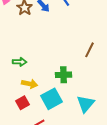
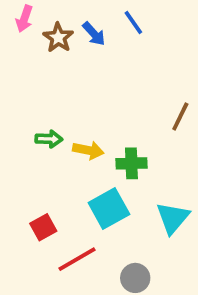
yellow arrow: (30, 84) -> (88, 150), moved
red square: (23, 103) -> (43, 227), moved

